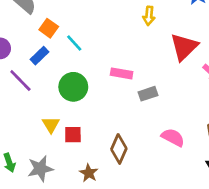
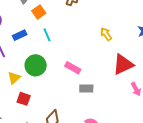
yellow arrow: (149, 16) -> (106, 34), turned 120
orange square: (49, 28) -> (39, 12), moved
yellow triangle: (51, 125) -> (14, 78), moved

